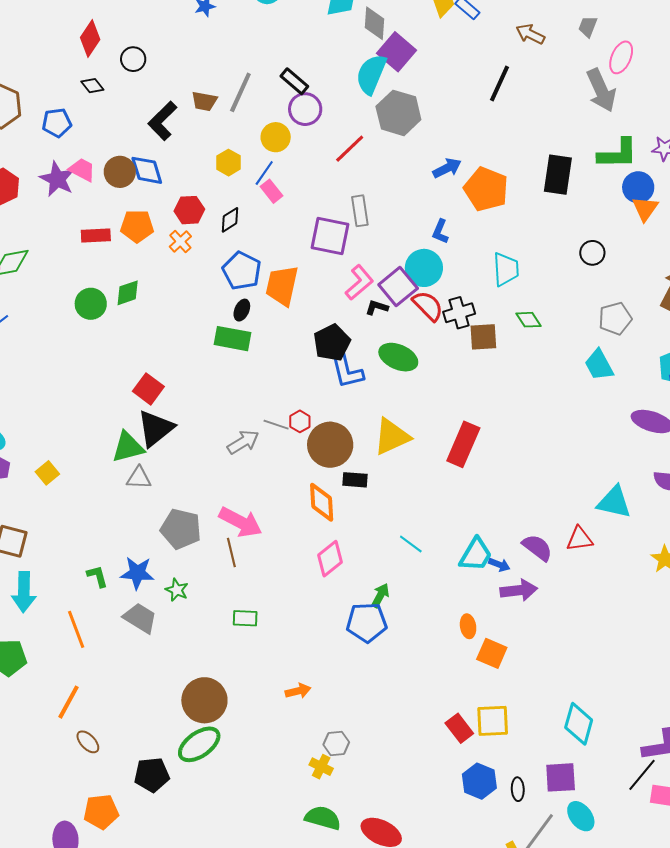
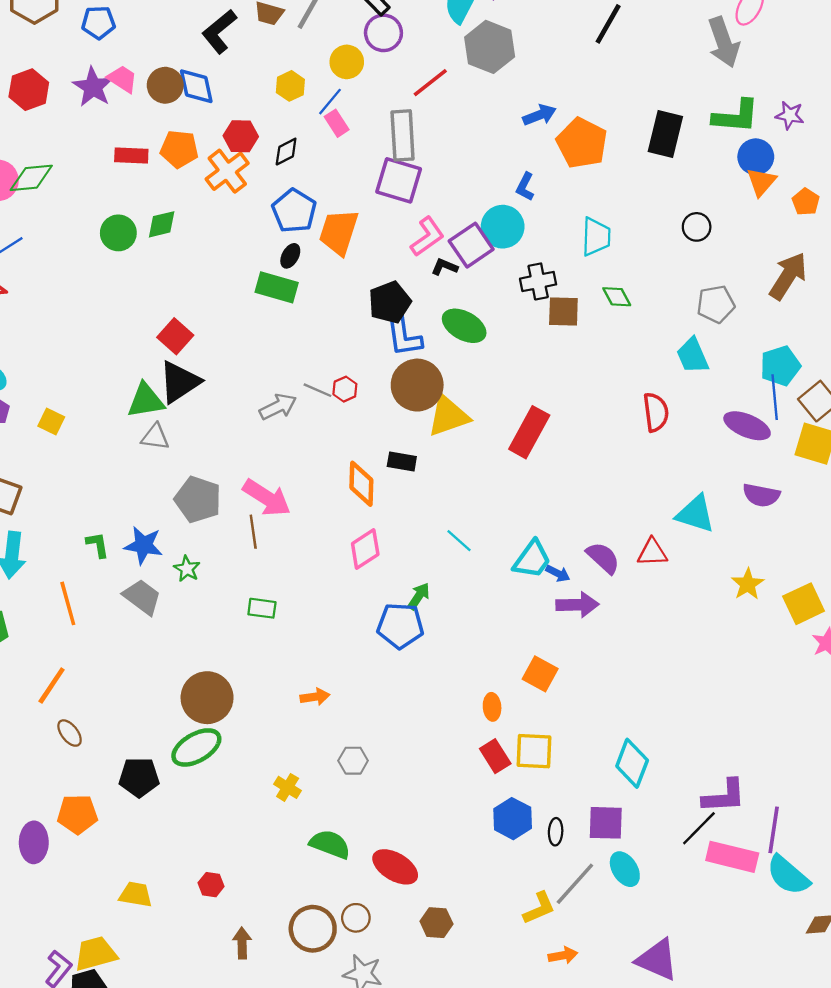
gray rectangle: (360, 211) -> (403, 135), moved, size x1.4
orange cross: (180, 242) -> (227, 171), size x1.6
red semicircle: (428, 306) -> (656, 412), moved, turned 32
brown circle: (330, 445) -> (417, 385), moved
yellow square: (47, 473) -> (51, 422), turned -30
orange ellipse: (468, 626) -> (492, 707), moved
yellow cross: (321, 767) -> (288, 787), moved

